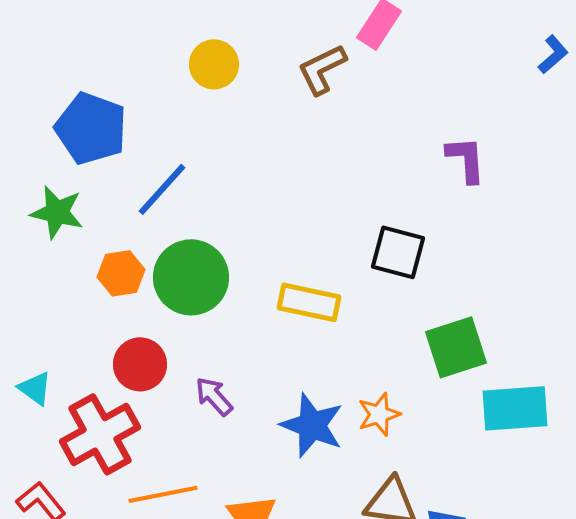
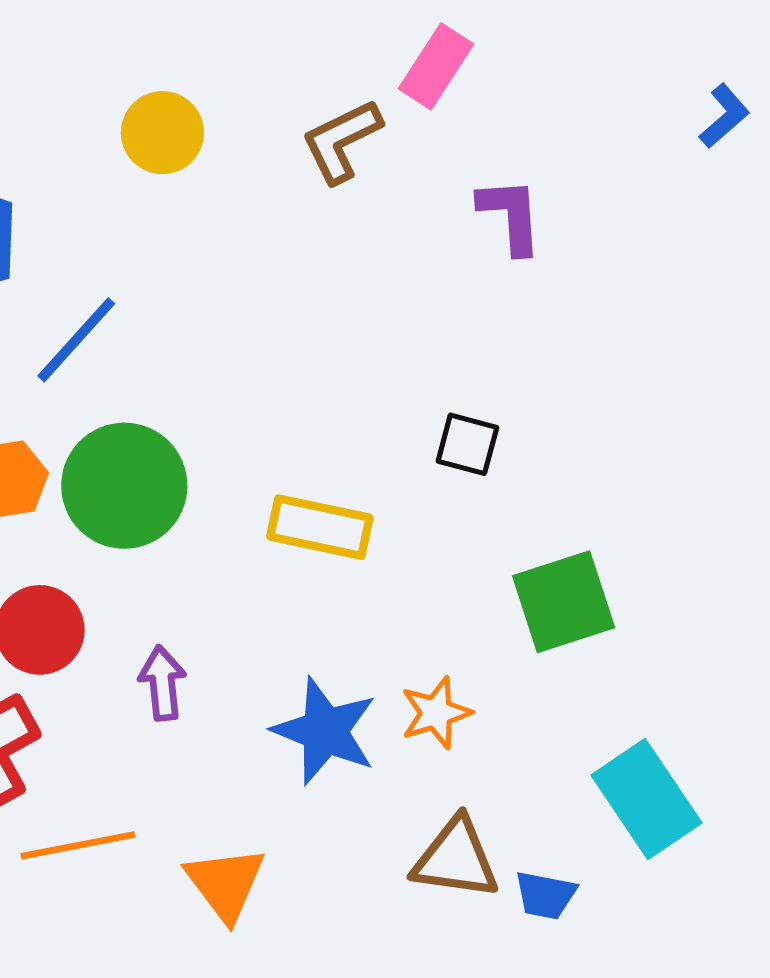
purple L-shape: (466, 159) -> (511, 215), moved
black square: (398, 252) -> (467, 444), size x0.7
purple arrow: (214, 396) -> (162, 683), turned 36
cyan rectangle: (515, 408) -> (646, 799), moved, turned 60

